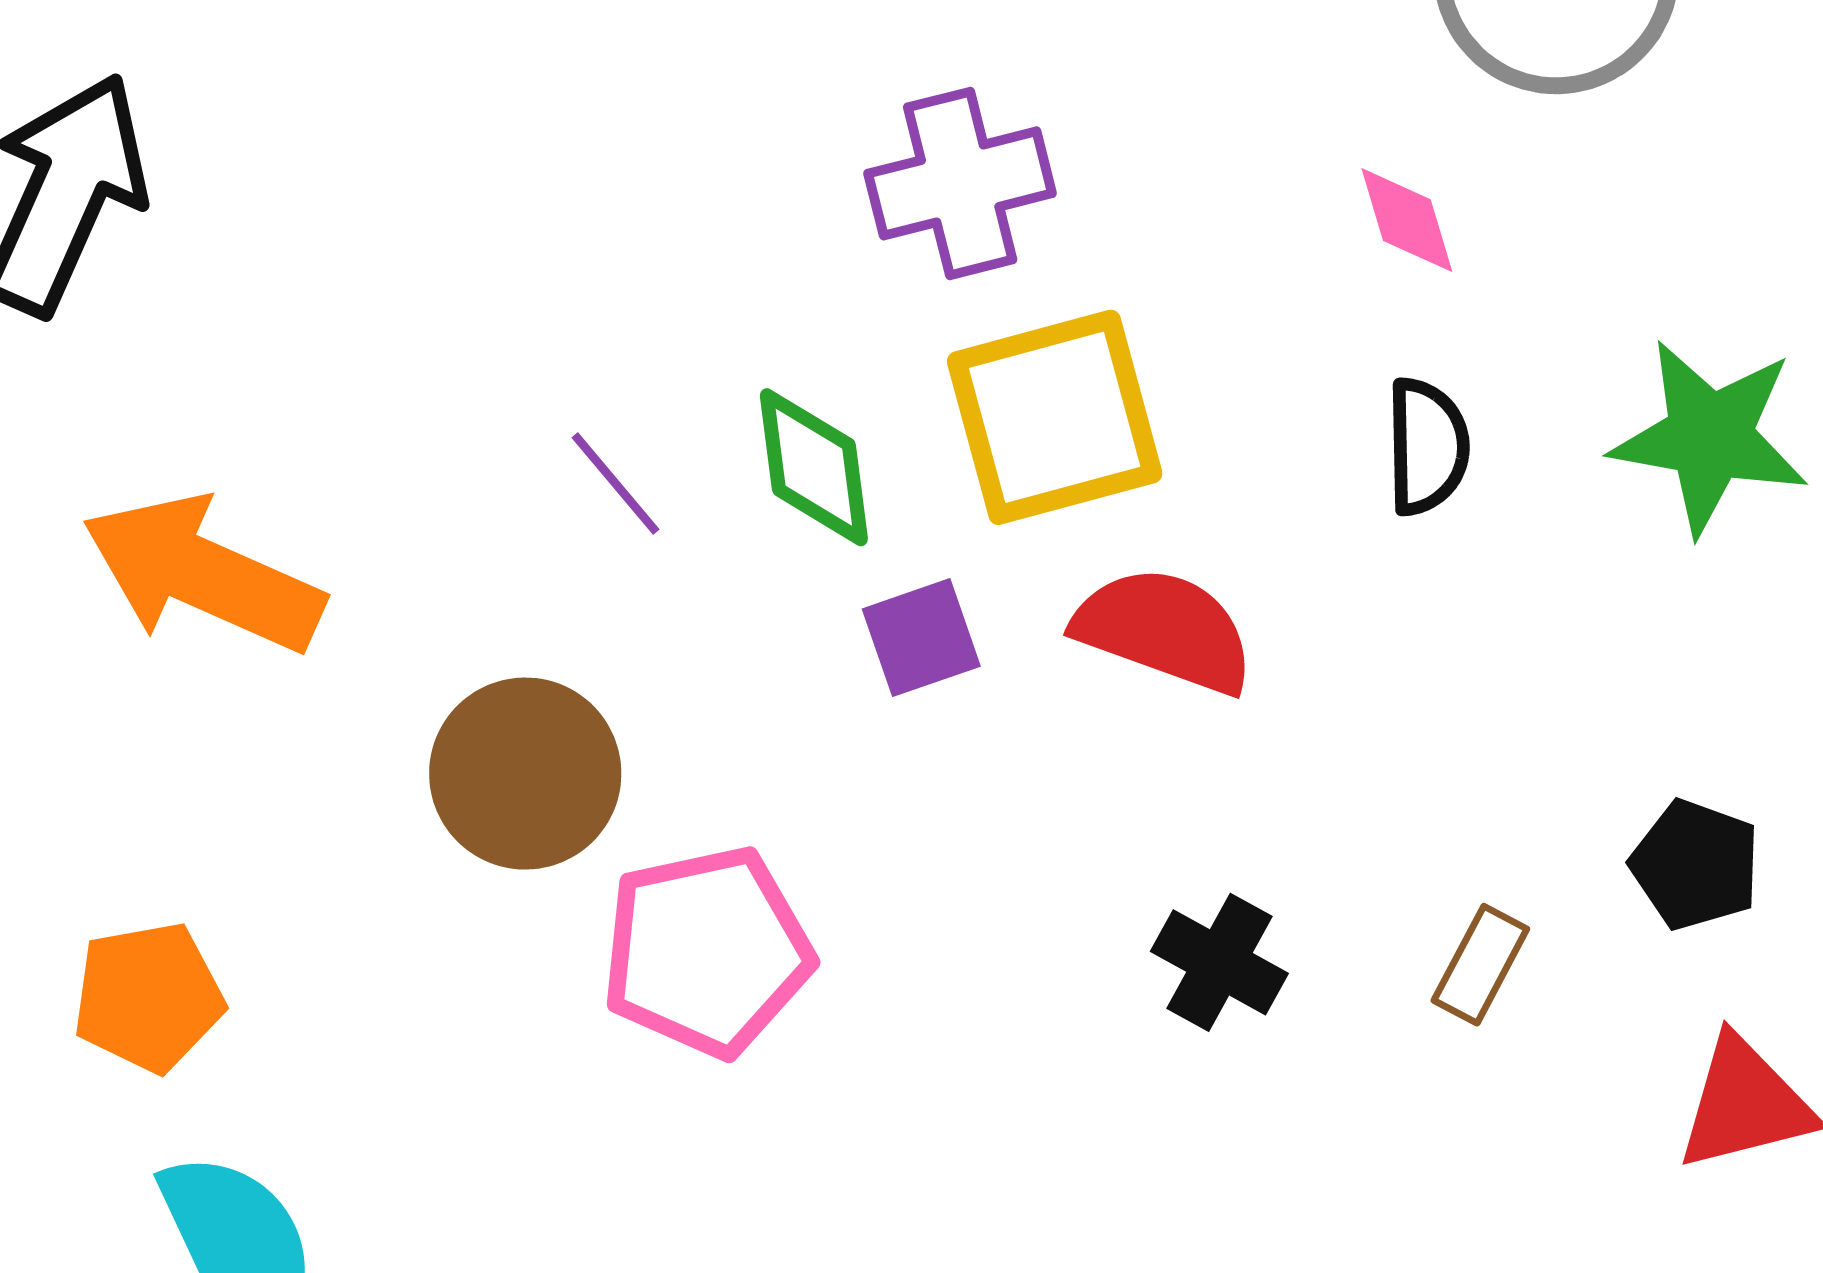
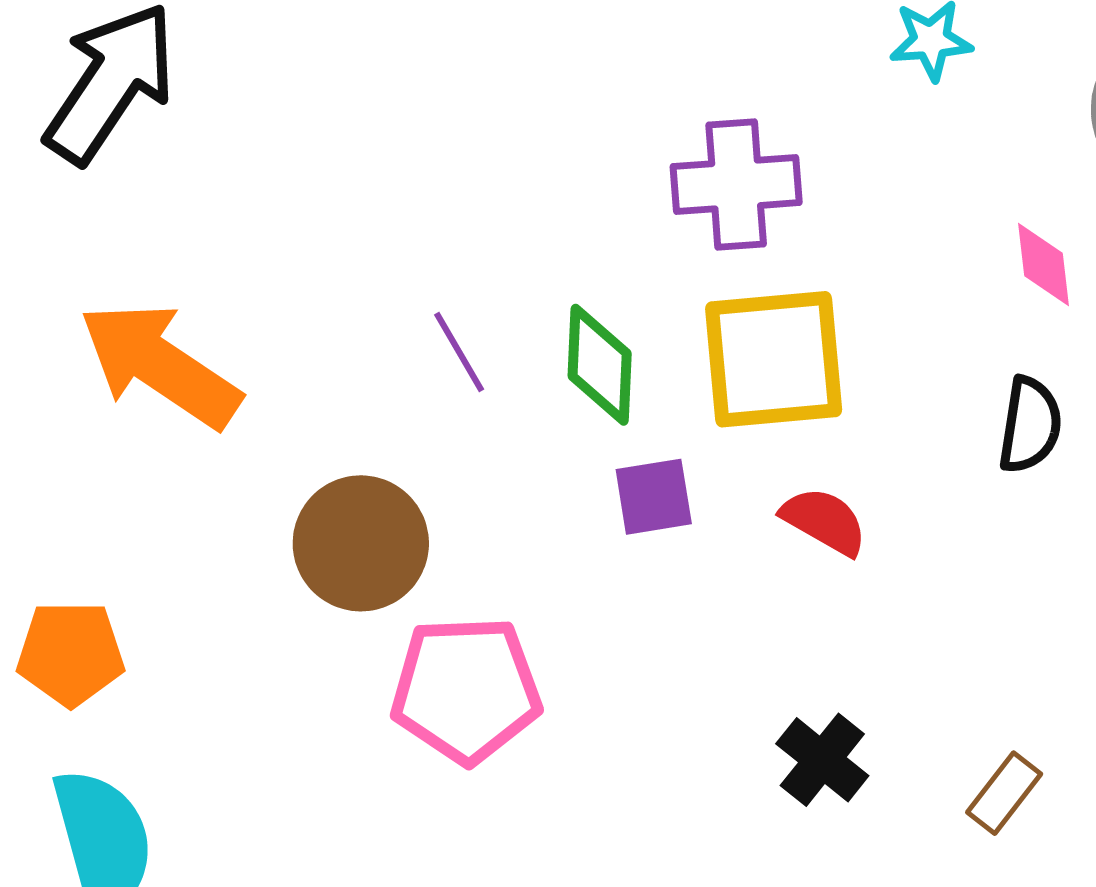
red semicircle: (1164, 630) -> (824, 521), size x0.7

